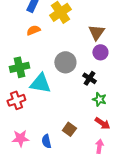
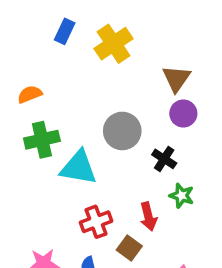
orange semicircle: (33, 30) -> (30, 94), moved
red cross: (16, 100) -> (96, 222), moved
red arrow: (102, 123) -> (148, 217), moved, turned 42

